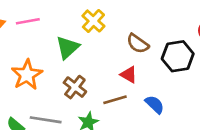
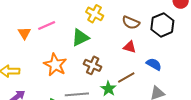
green triangle: (68, 47) -> (80, 38), turned 30
brown line: (115, 100) -> (126, 78), moved

